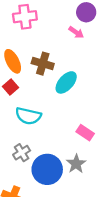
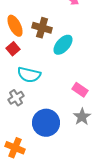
gray cross: (22, 153) -> (16, 98), moved
gray star: (76, 164) -> (82, 117), moved

